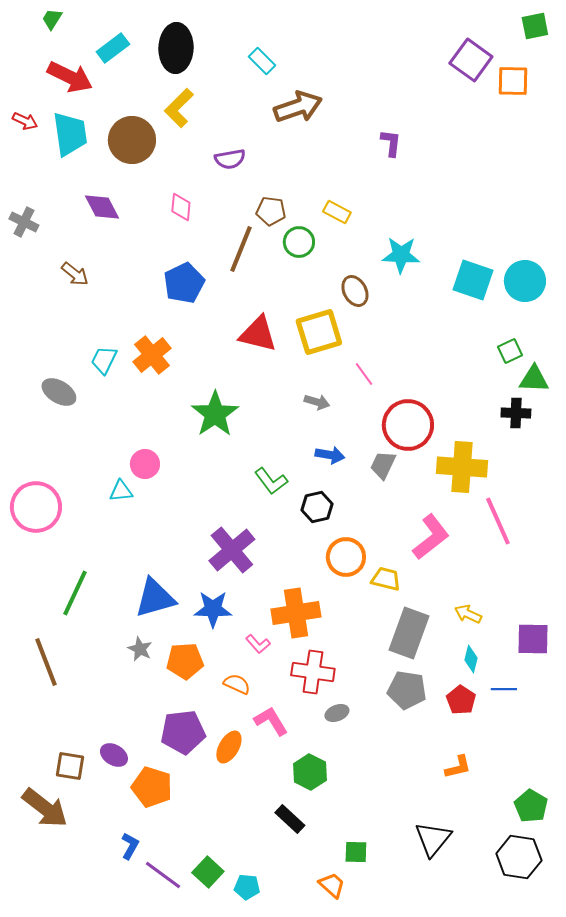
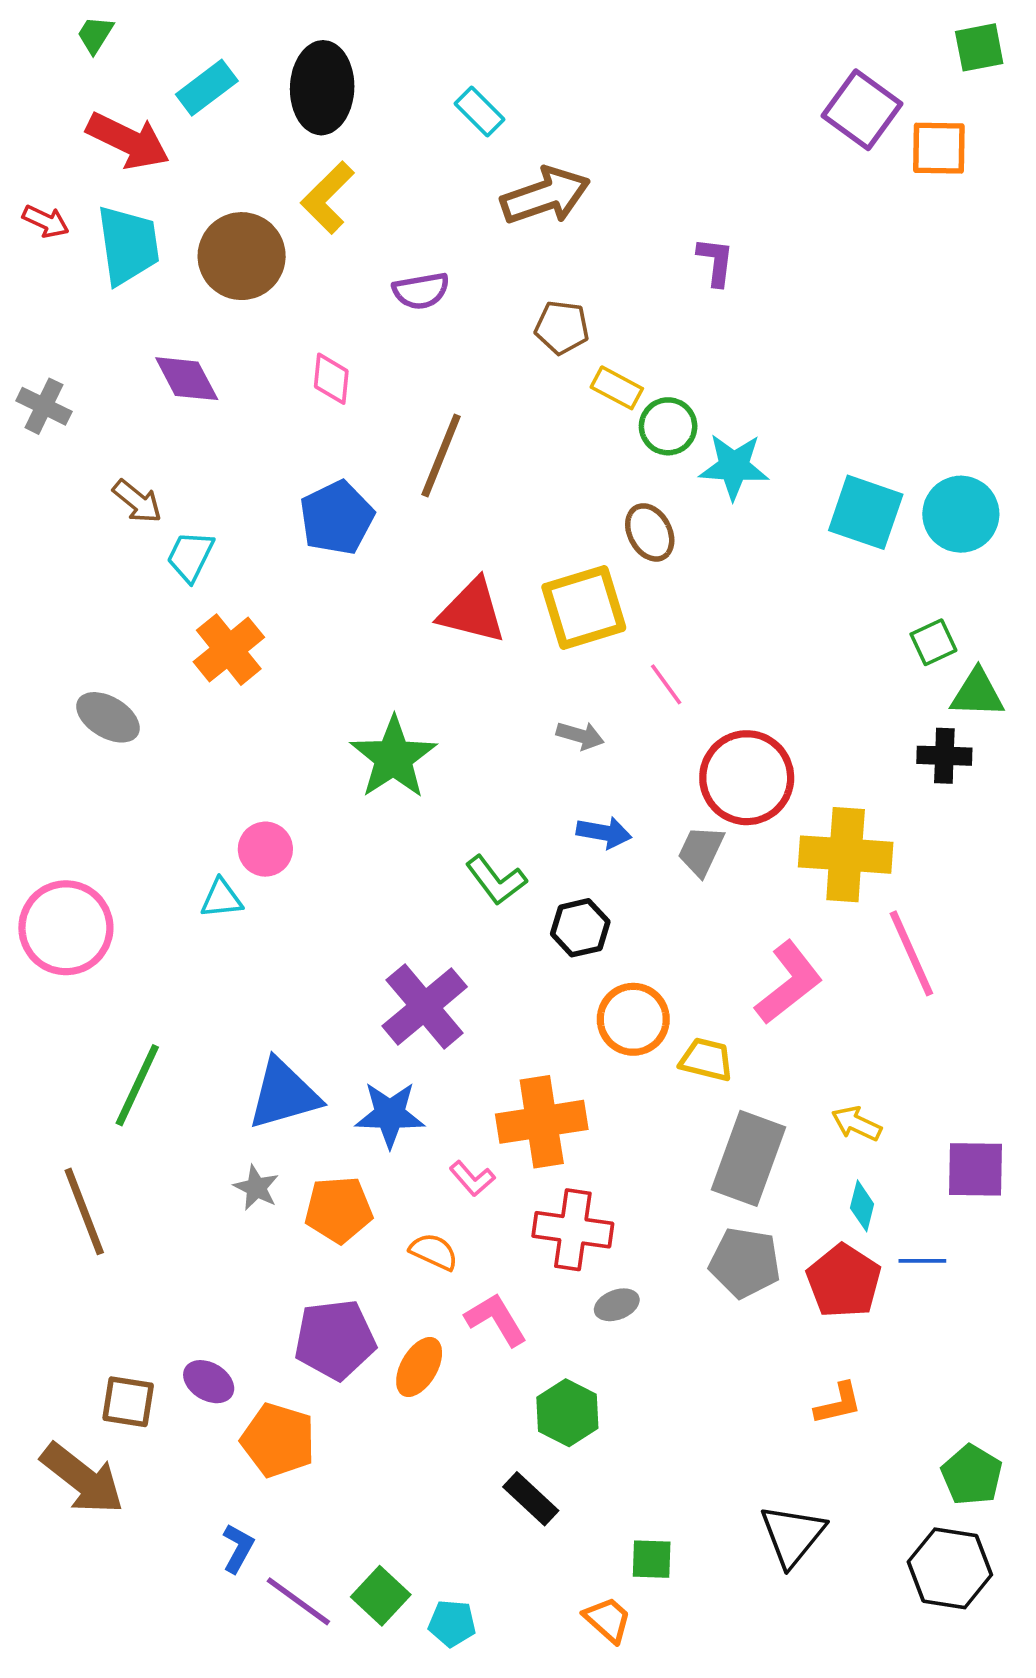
brown pentagon: (271, 211) -> (562, 327), moved
green circle: (299, 242) -> (668, 426), moved
orange cross: (152, 355) -> (229, 650), moved
cyan trapezoid: (104, 360) -> (190, 556), moved
red pentagon: (461, 700) -> (844, 1281), size x1.4

